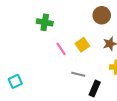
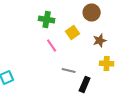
green cross: (45, 22) -> (47, 20), moved
yellow square: (82, 45) -> (73, 32), moved

